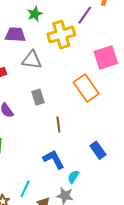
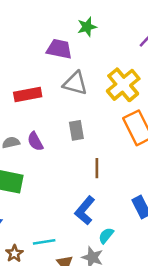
yellow cross: (61, 35) -> (123, 85), moved, turned -32
blue L-shape: (54, 159) -> (85, 210), turned -120
cyan line: (25, 189) -> (44, 242), turned 48

